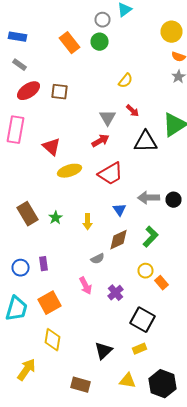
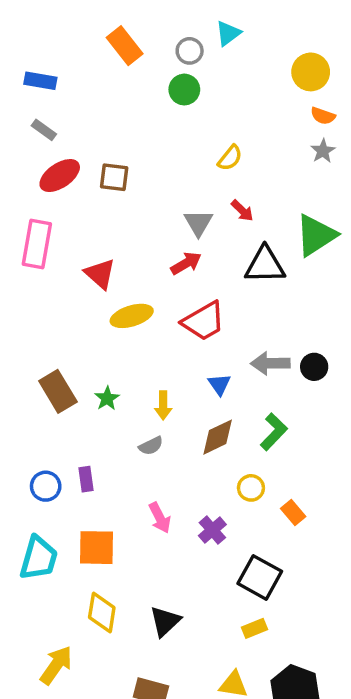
orange rectangle: (70, 43) -> (125, 46), moved
gray semicircle: (98, 259) -> (151, 446), moved
yellow circle: (146, 271) -> (251, 488), moved
orange square: (50, 303) -> (97, 548), turned 30
black triangle: (104, 351) -> (165, 621), moved

